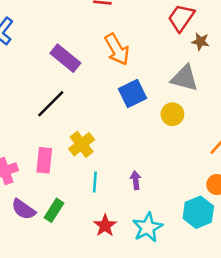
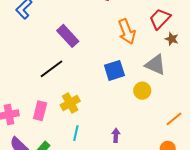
orange arrow: (117, 49) -> (127, 32), moved
purple arrow: (136, 180) -> (116, 135), moved

